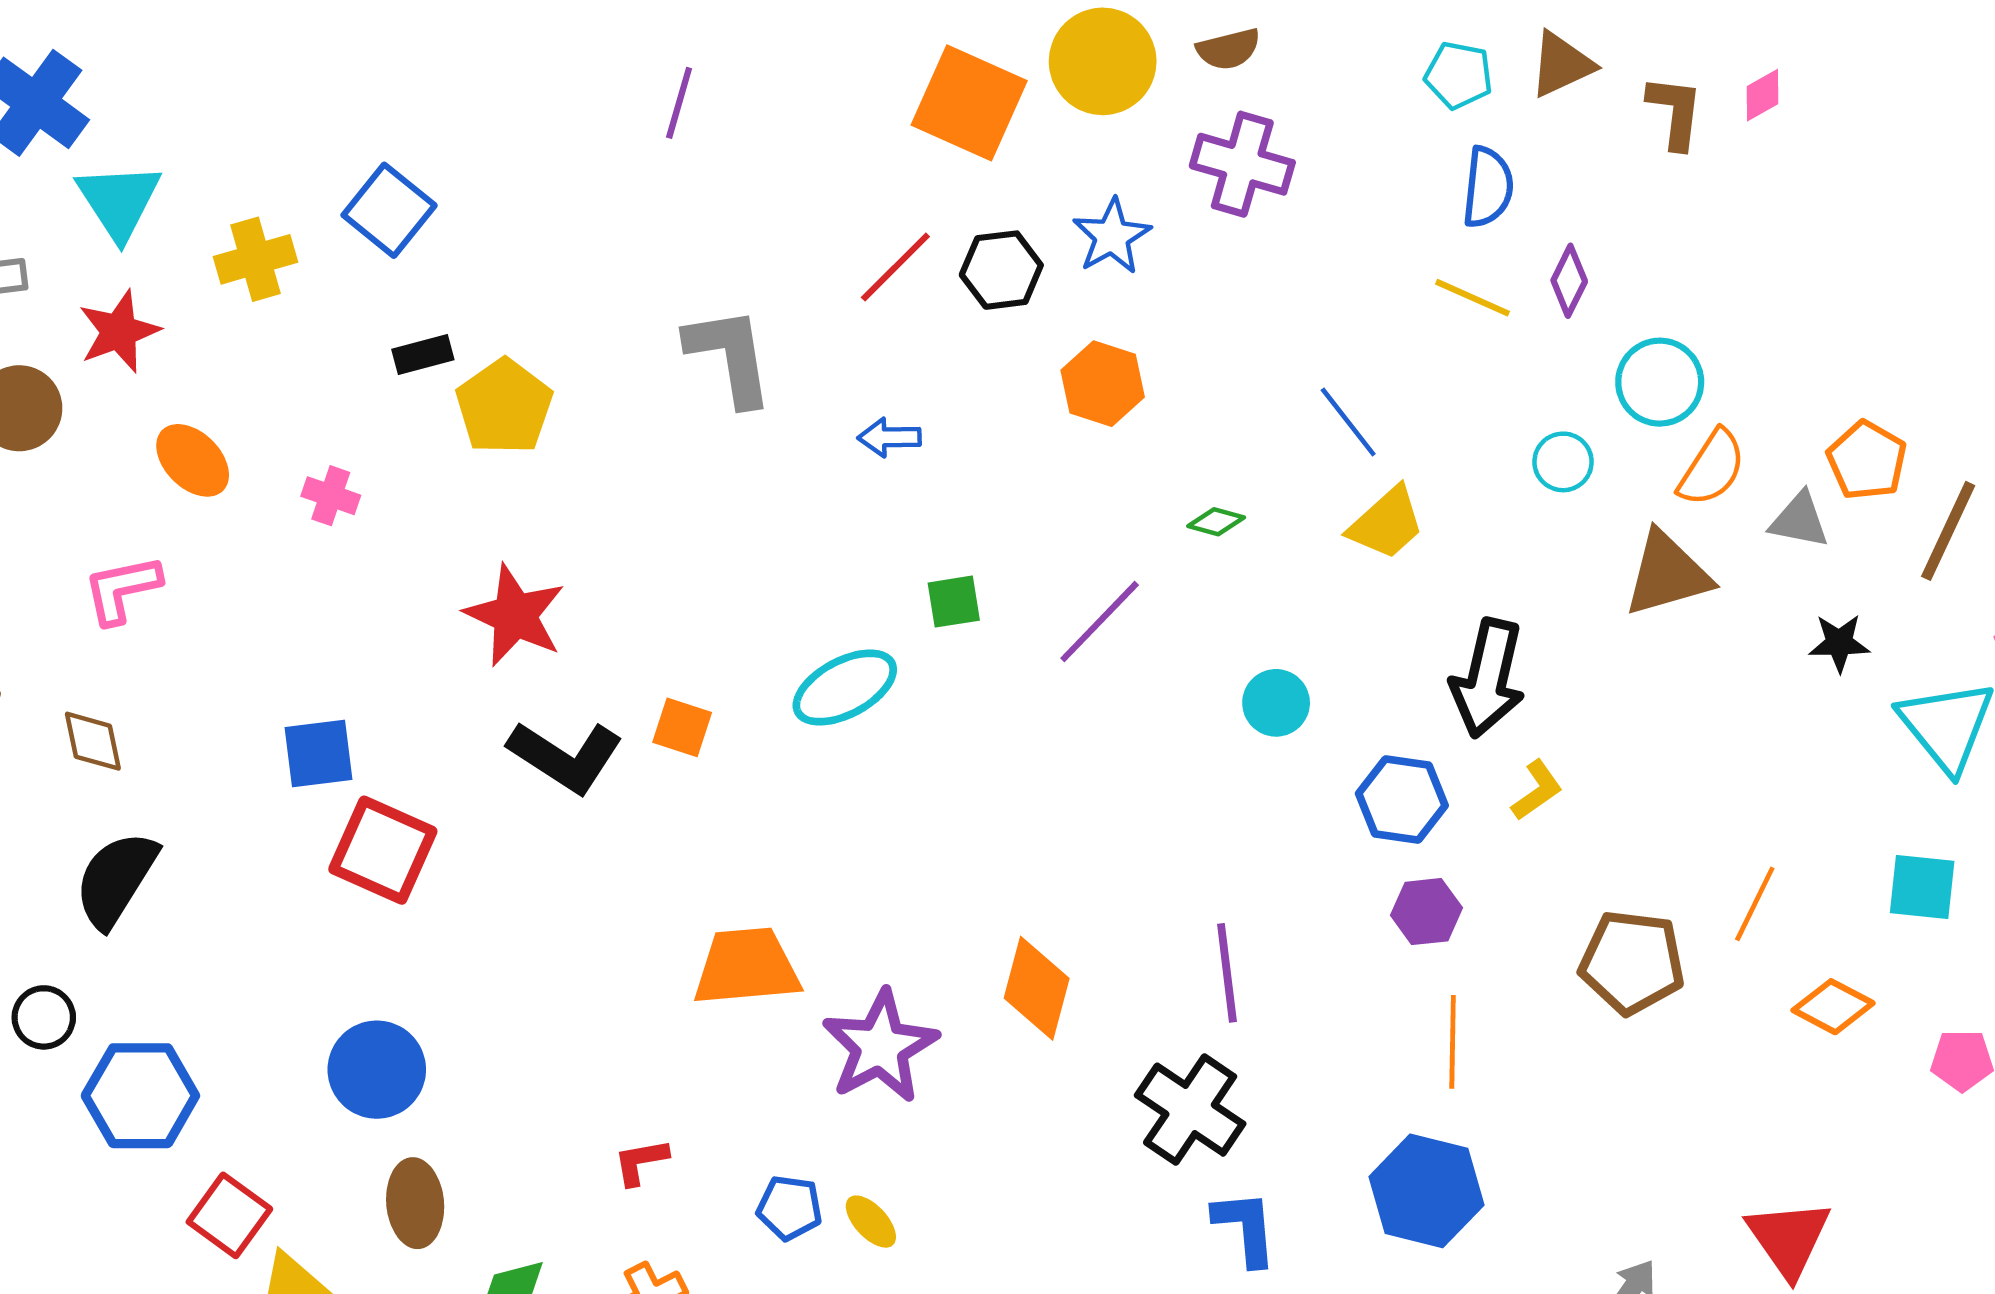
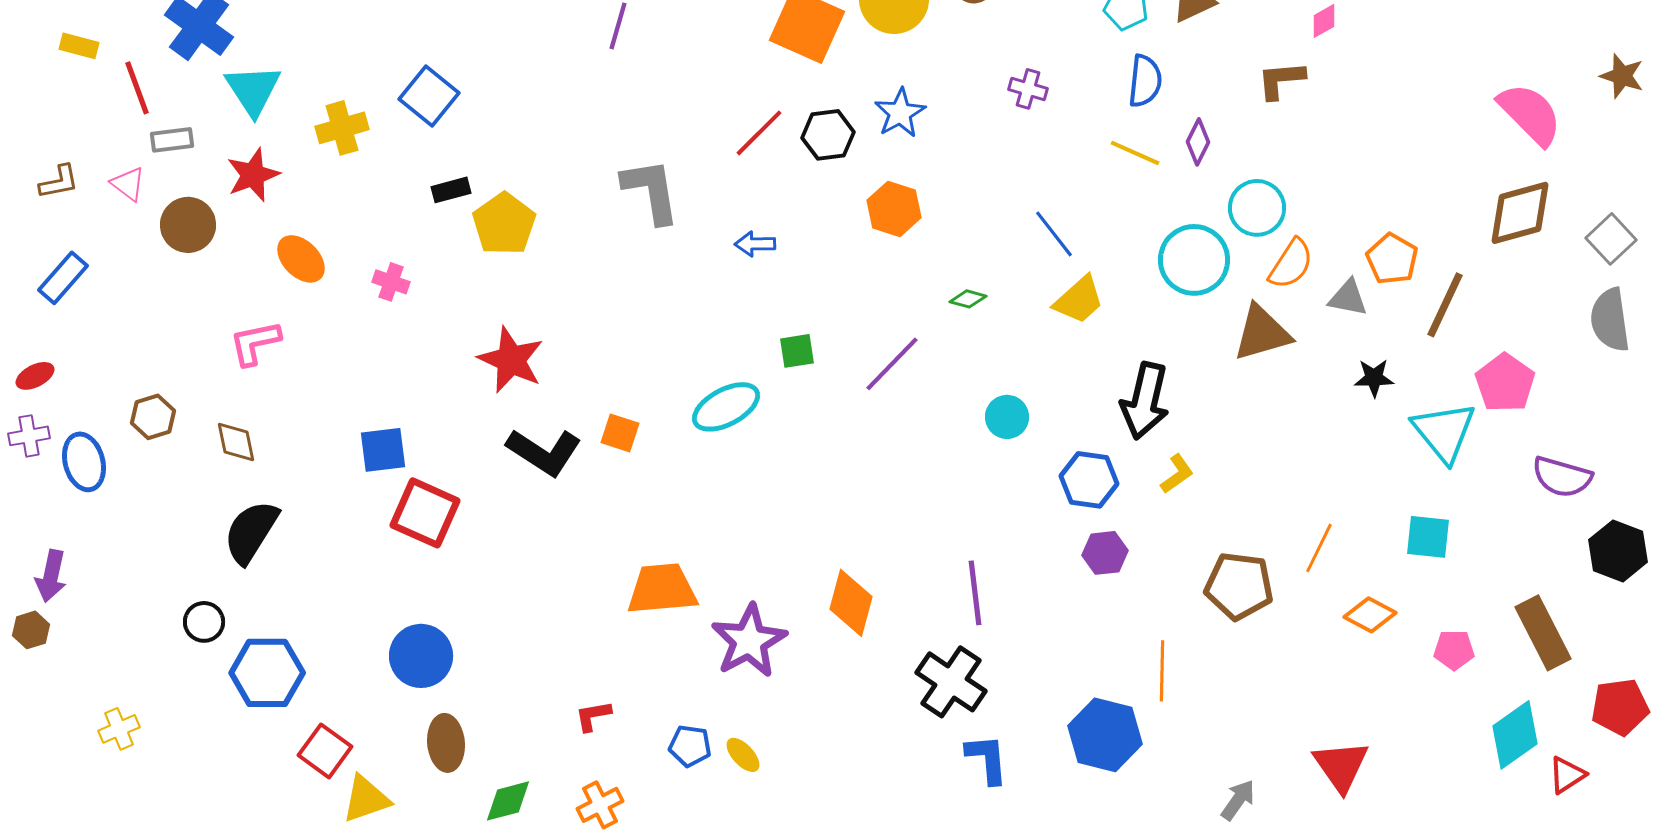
brown L-shape: (1675, 112) -> (1281, 80), moved, turned -102
purple cross: (1242, 164) -> (1028, 89), moved, size x0.6
cyan circle: (1563, 462) -> (1194, 260), size x1.8
orange line: (1453, 1042) -> (1162, 671), moved

